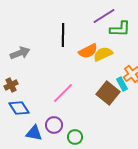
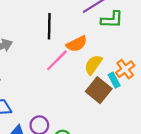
yellow semicircle: (103, 54) -> (93, 65), moved, turned -30
pink line: (63, 93) -> (57, 60), moved

